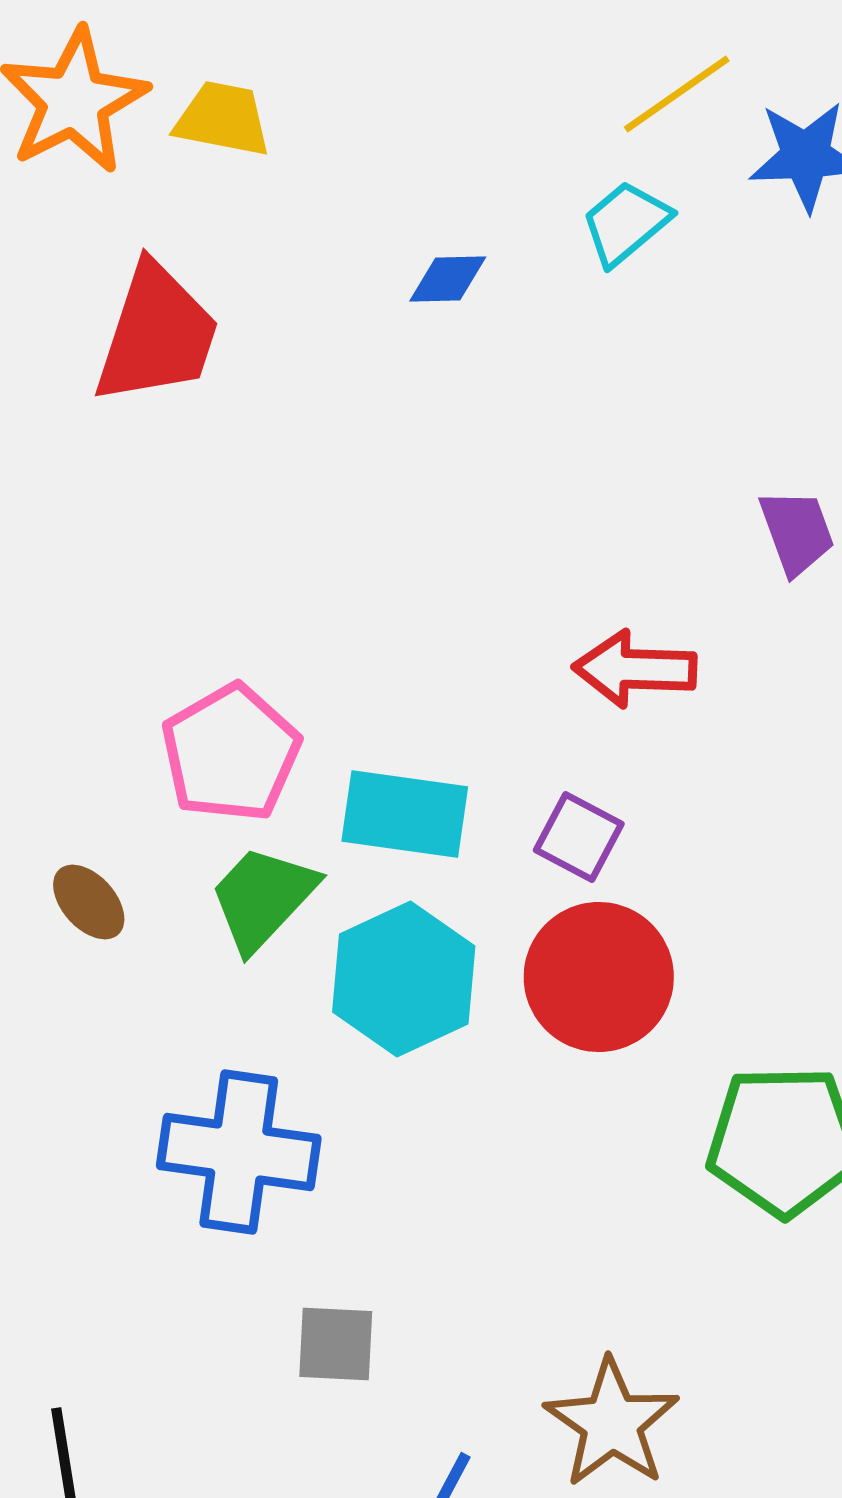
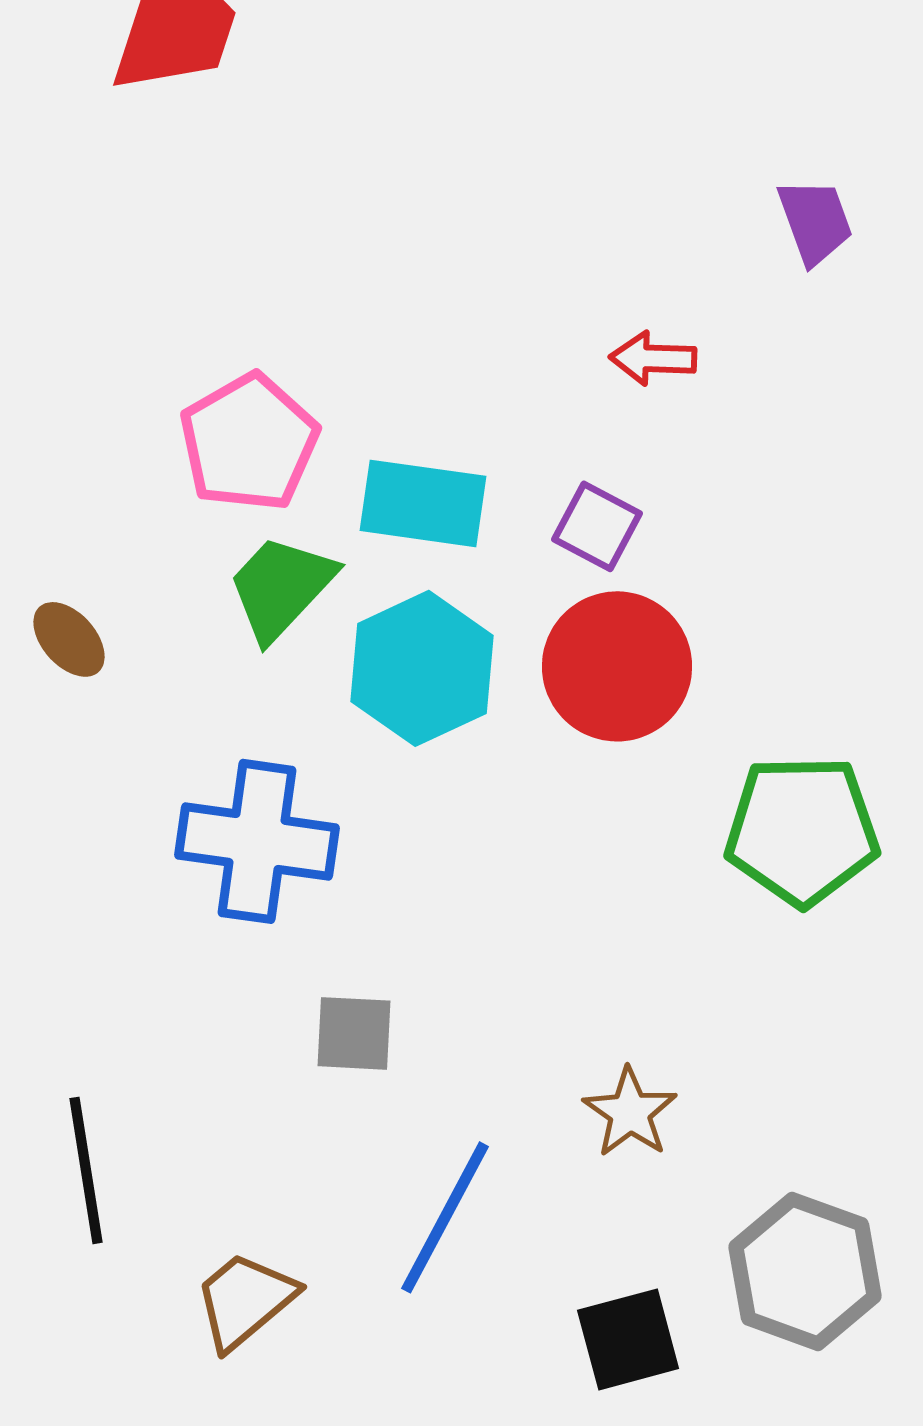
red arrow: (635, 669) -> (653, 358), size x0.7
brown ellipse: (89, 902) -> (69, 639), moved
brown star: (612, 1423) -> (630, 1112), size x0.7

